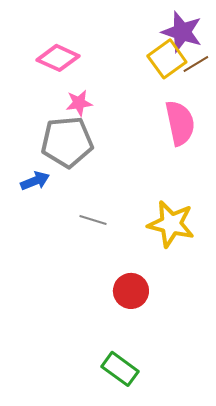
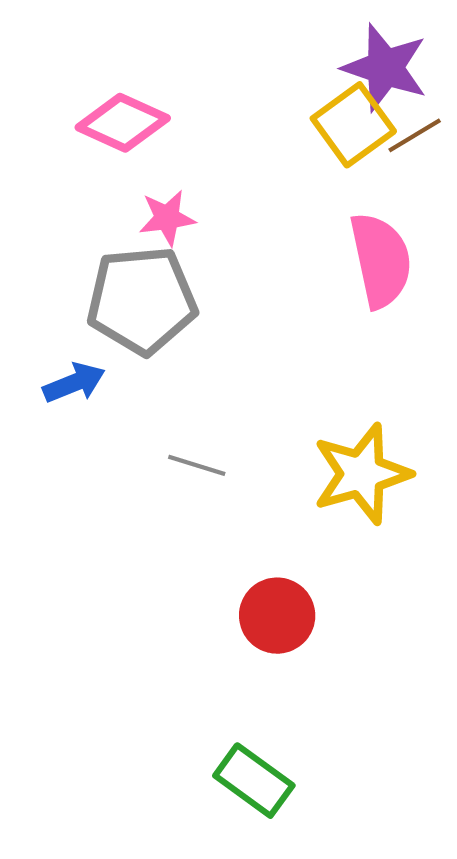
yellow star: (171, 224) -> (362, 474), turned -30

